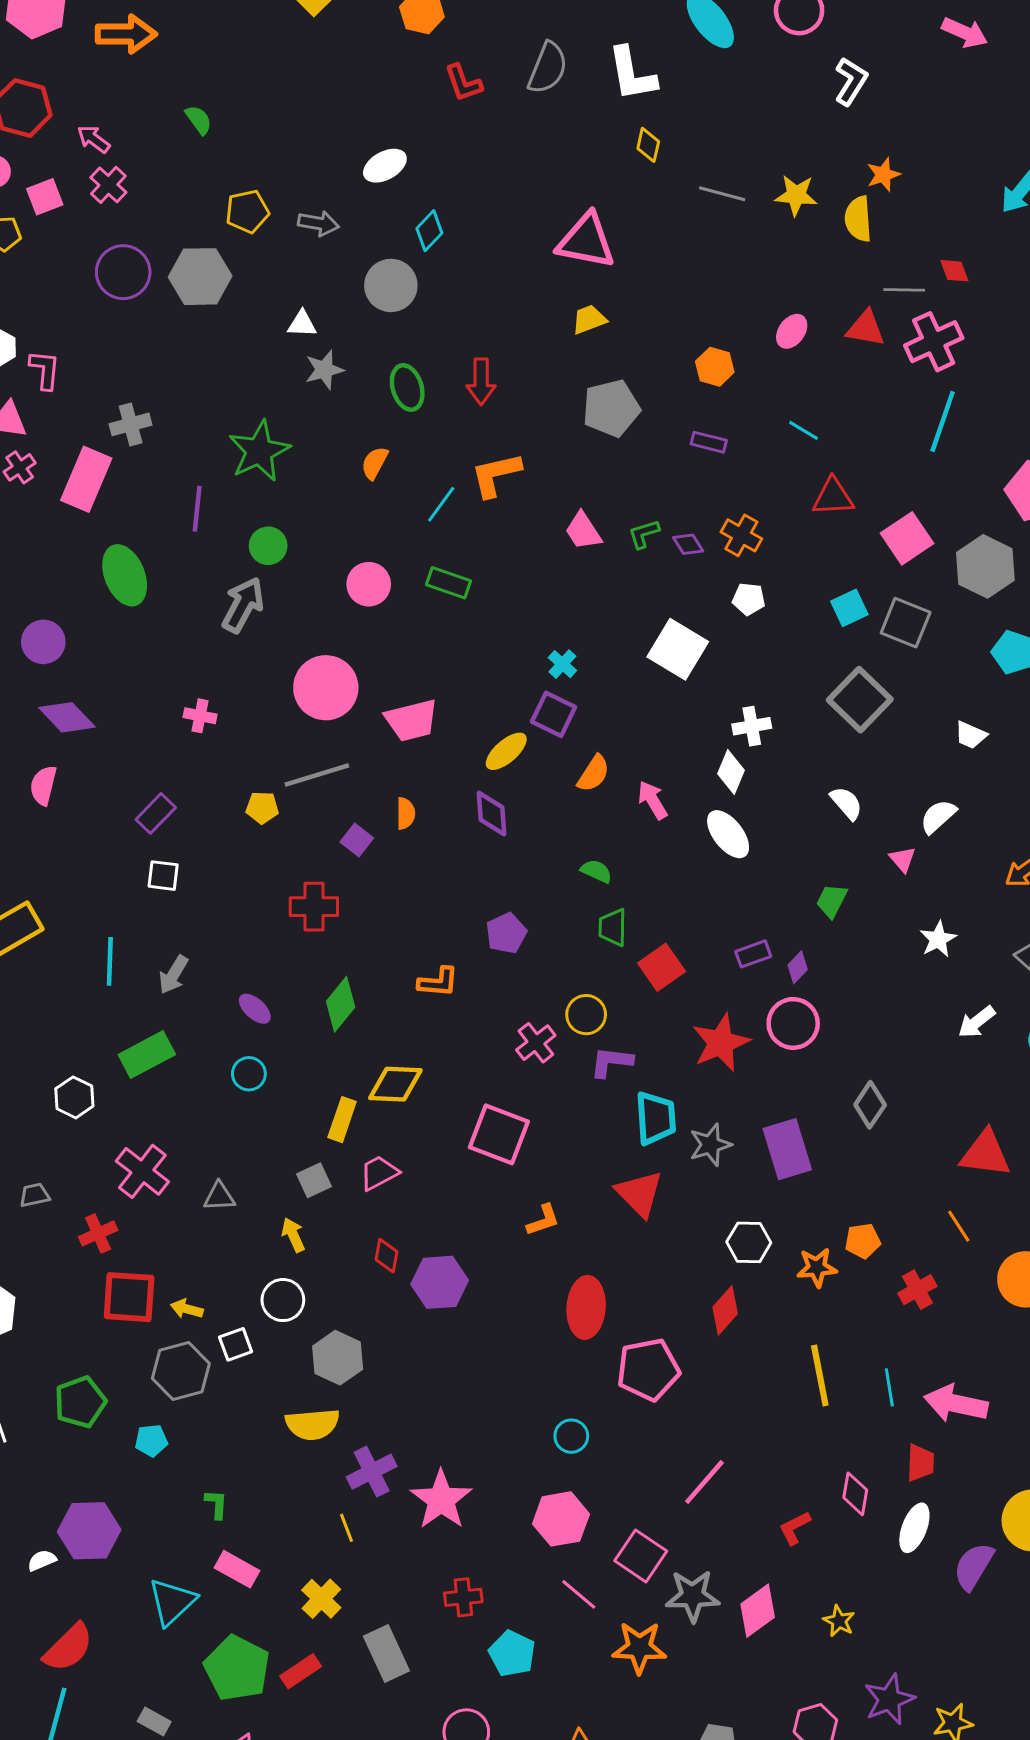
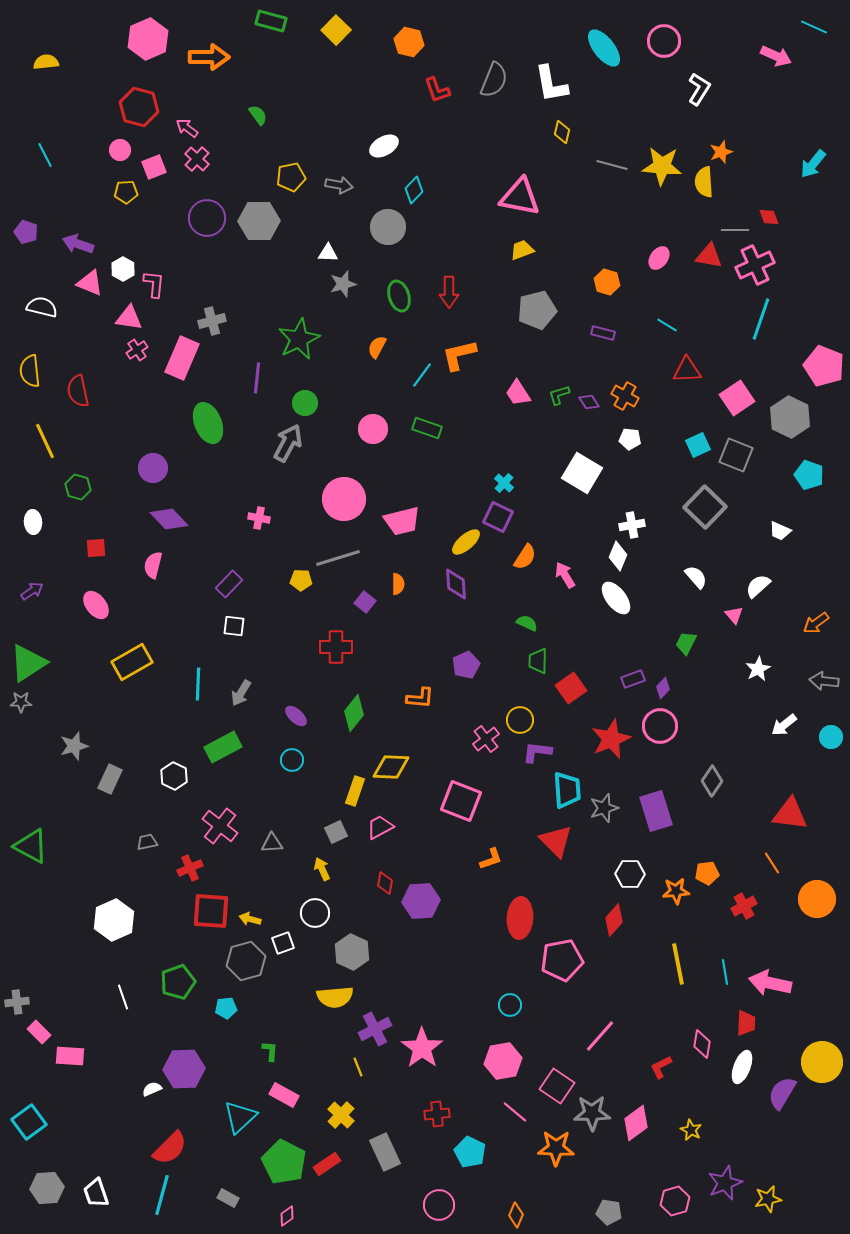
yellow star: (796, 195) -> (662, 166), size x1.4

